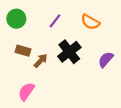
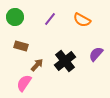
black cross: (69, 52) -> (65, 61), moved
brown arrow: (41, 61) -> (37, 65), moved

